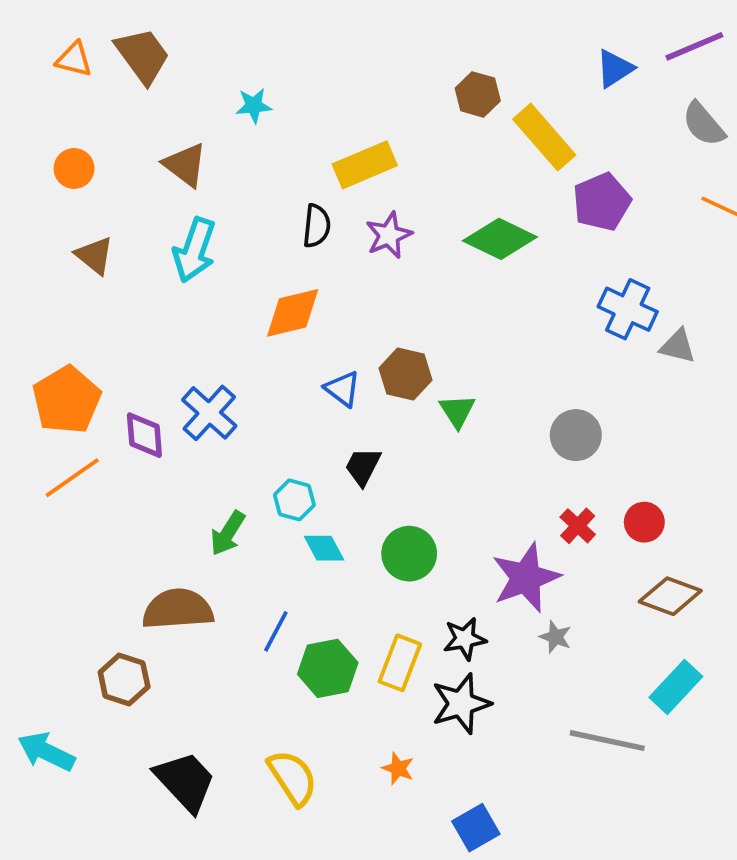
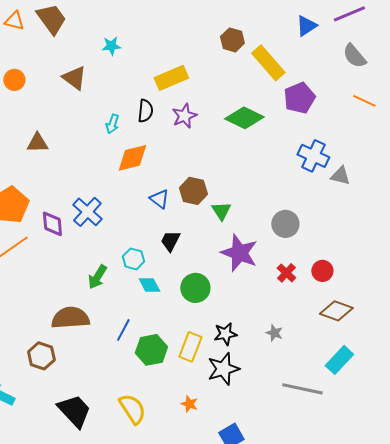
cyan arrow: (194, 250) -> (112, 124), moved, size x0.6
brown triangle: (94, 256) -> (37, 143), moved, turned -40
purple star: (526, 578) -> (239, 253), moved, turned -30

